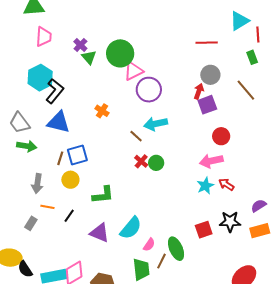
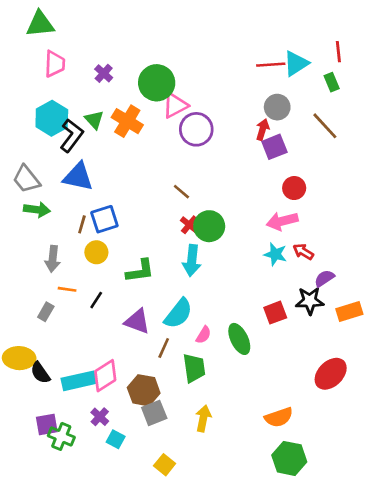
cyan triangle: (239, 21) -> (296, 63), moved
green triangle: (89, 57) -> (94, 120), moved
orange cross: (102, 111) -> (127, 121), moved, size x1.6
cyan arrow: (156, 124) -> (192, 261), moved, turned -70
green circle: (156, 163) -> (209, 226), size x1.5
cyan star: (205, 186) -> (275, 254), turned -30
purple semicircle: (259, 206) -> (324, 278), moved
brown line: (162, 261) -> (164, 348), moved

